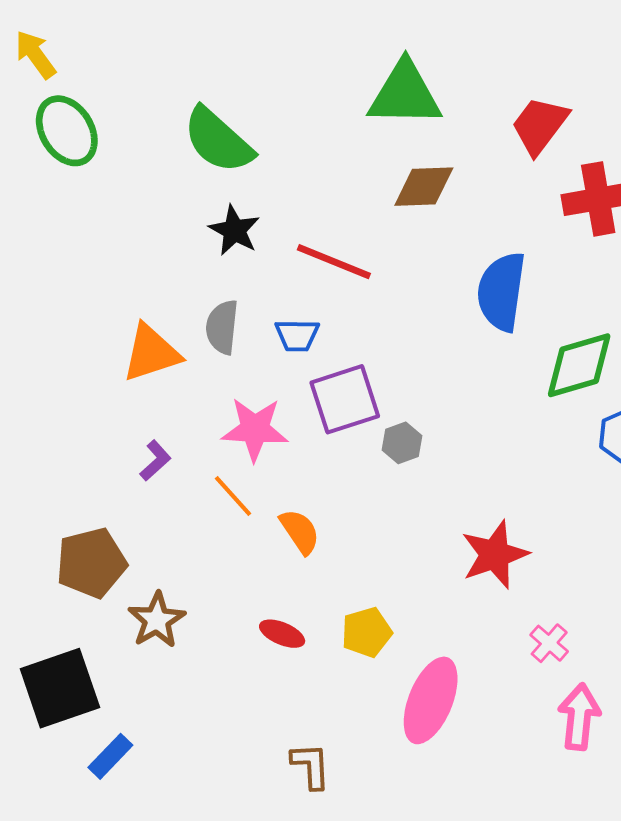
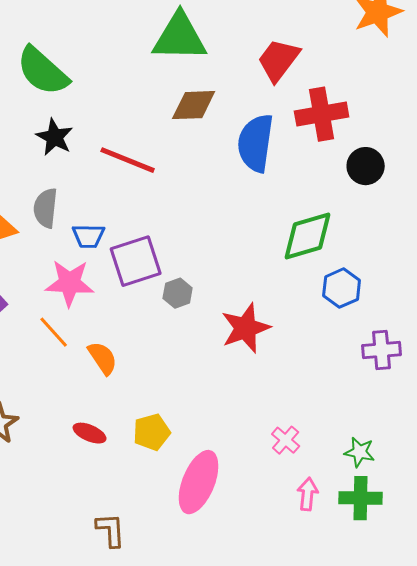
blue semicircle: (501, 292) -> (256, 143), moved
blue trapezoid: (297, 335) -> (89, 236), moved
red star: (495, 555) -> (246, 328), moved
pink arrow: (579, 717) -> (308, 494), size x0.7

